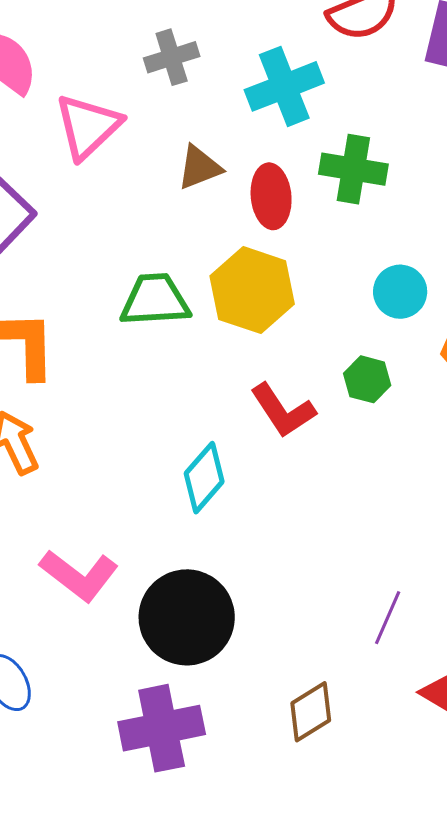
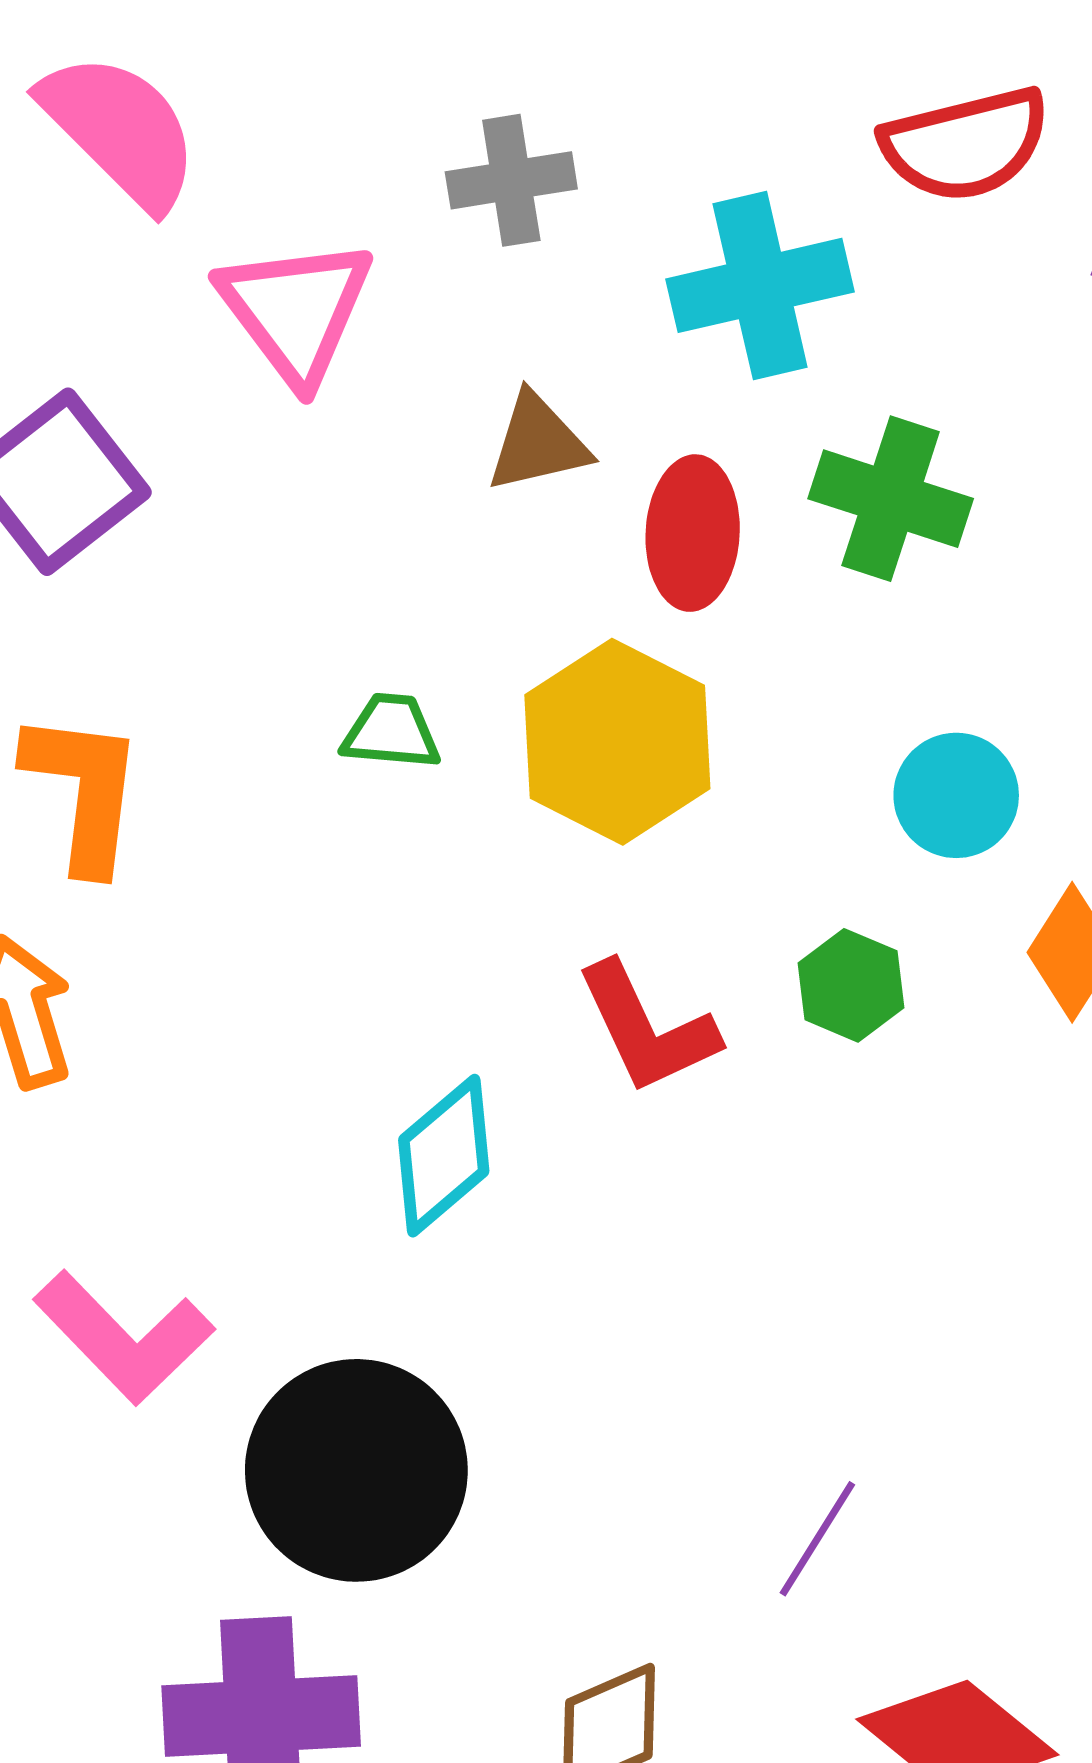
pink triangle: (88, 126) -> (296, 311), turned -32
green trapezoid: (155, 300) -> (391, 732), size x0.6

